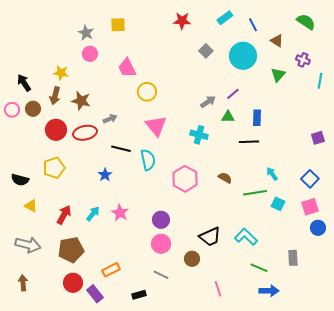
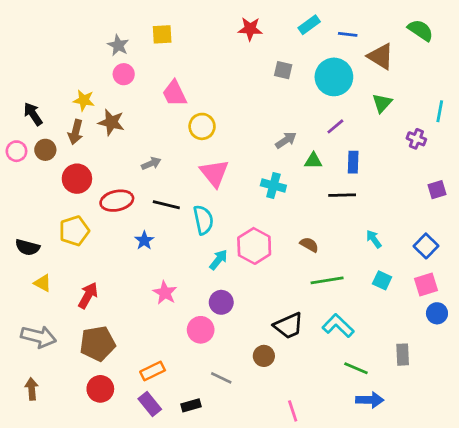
blue line: (253, 25) -> (348, 34), turned -56
brown triangle: (277, 41) -> (381, 56), size x1.5
gray square: (206, 51) -> (283, 70), turned -32
purple cross: (303, 60) -> (416, 139), moved
purple line: (233, 94) -> (335, 126), moved
brown star: (81, 101) -> (111, 122), moved
red ellipse: (85, 133) -> (117, 201), moved
green line: (255, 193) -> (327, 280), moved
cyan arrow: (93, 214) -> (218, 260), moved
pink circle: (161, 244) -> (201, 330), moved
pink line: (218, 289) -> (293, 411), moved
purple rectangle: (95, 294) -> (150, 404), moved

